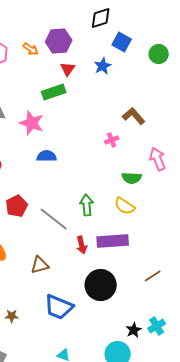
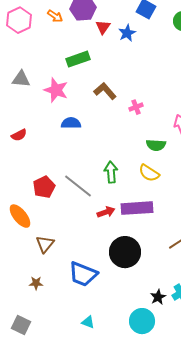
red triangle: (68, 69) -> (103, 27), moved
brown L-shape: (134, 116) -> (105, 91), moved
red pentagon: (17, 206) -> (44, 187), moved
red arrow: (82, 245) -> (106, 212), turned -96
brown triangle: (40, 265) -> (45, 244), moved, turned -36

